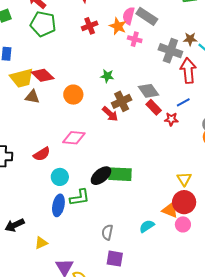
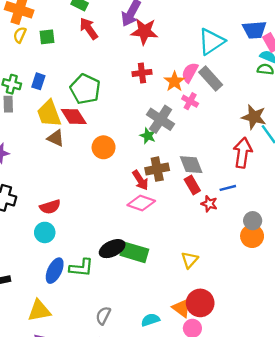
green pentagon: (43, 24) -> (85, 89), moved
brown star: (190, 39) -> (254, 117), size x1.5
gray cross: (170, 51) -> (161, 119), moved
yellow trapezoid: (22, 78) -> (49, 114), turned 70
pink diamond: (74, 138) -> (141, 203), moved
cyan circle: (60, 177) -> (45, 232), moved
yellow triangle: (184, 179) -> (190, 260), moved
yellow triangle: (41, 243) -> (39, 311), moved, size x1.5

